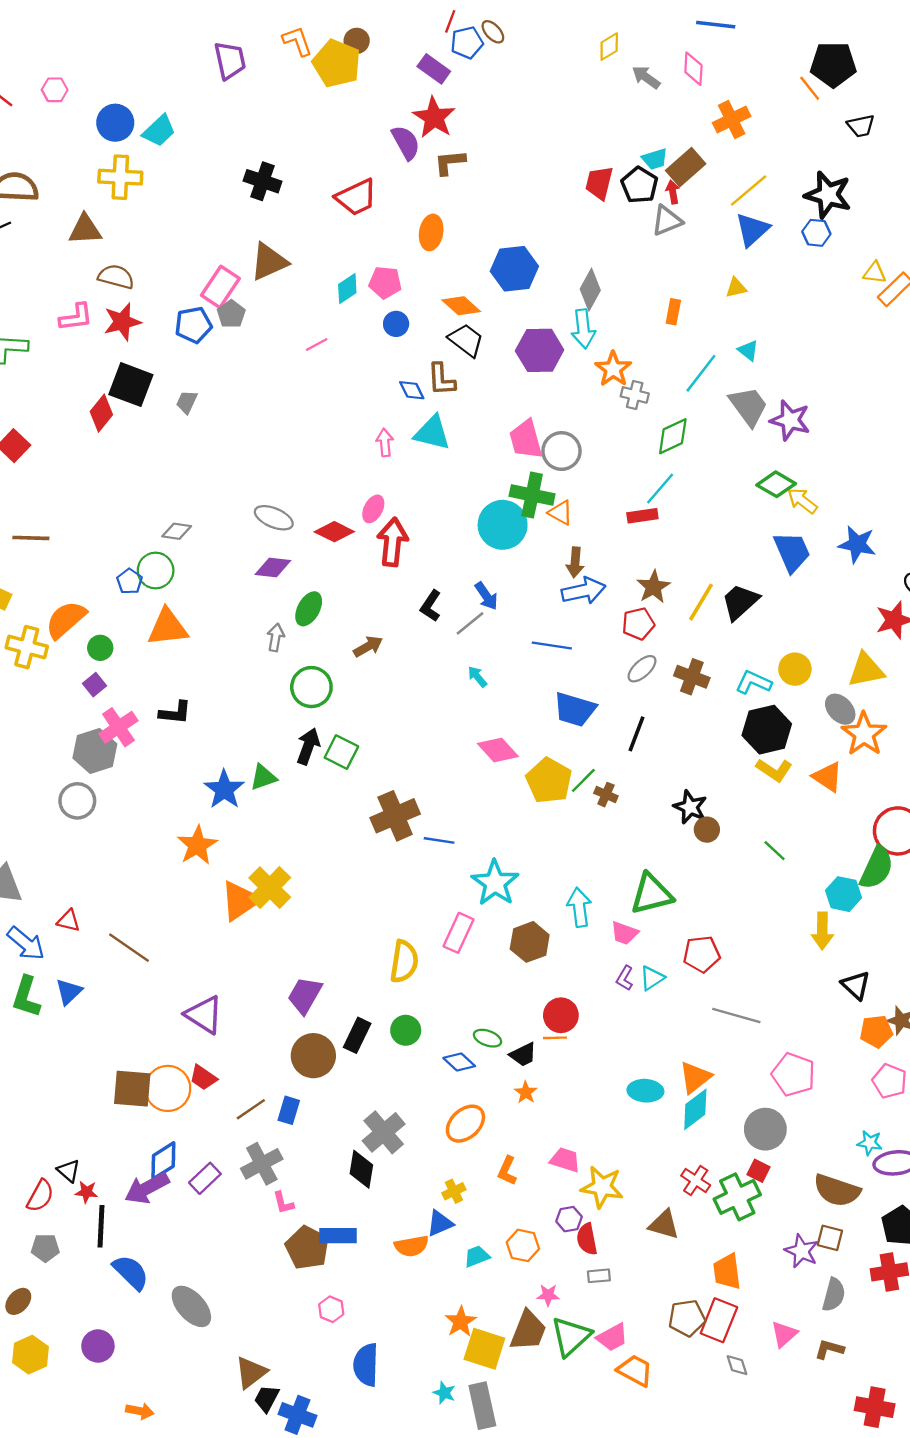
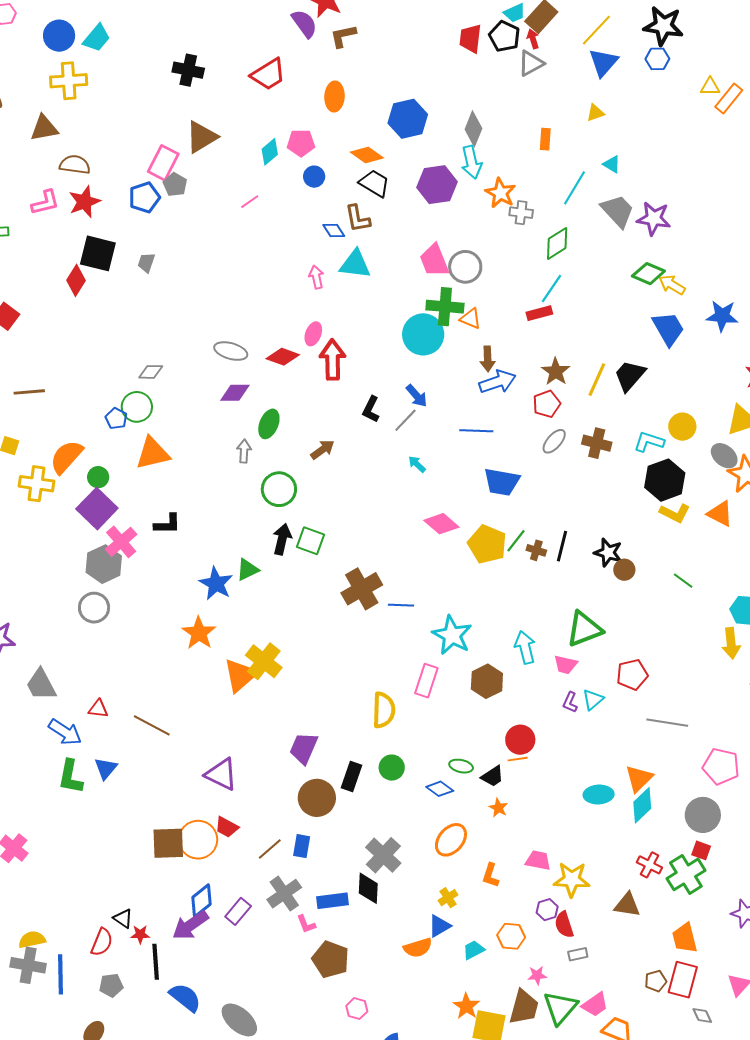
purple square: (94, 685) -> (97, 509), size x2.0
black line: (636, 734) -> (562, 546), moved
blue rectangle: (338, 1236) -> (333, 901), moved
brown pentagon: (687, 1318) -> (656, 981), size x0.7

